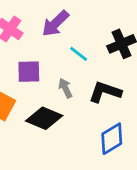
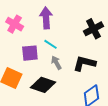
purple arrow: (55, 24) -> (46, 18), turned 135
cyan line: (79, 54) -> (50, 44), moved

